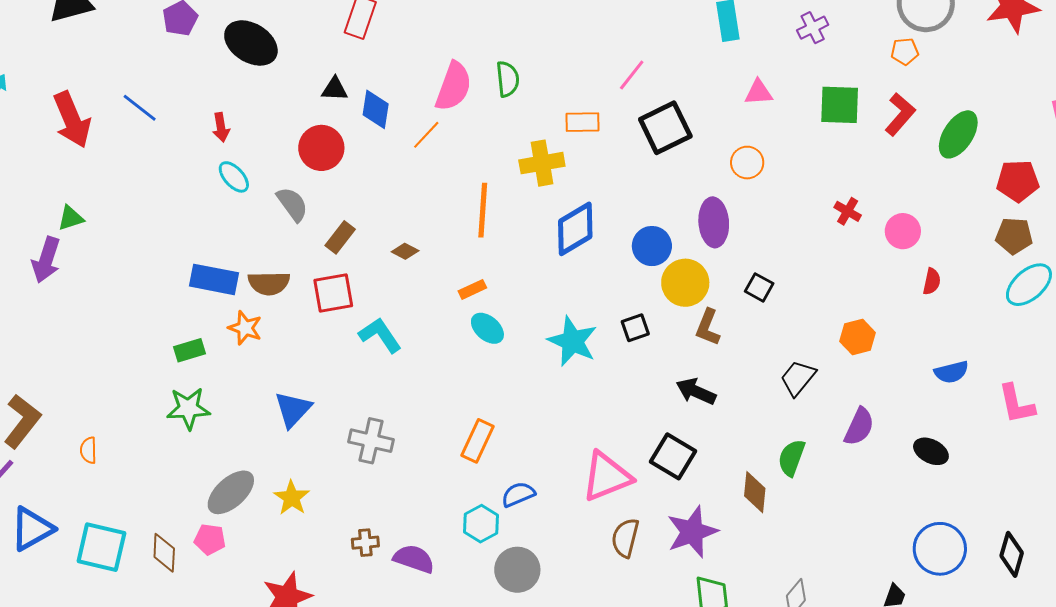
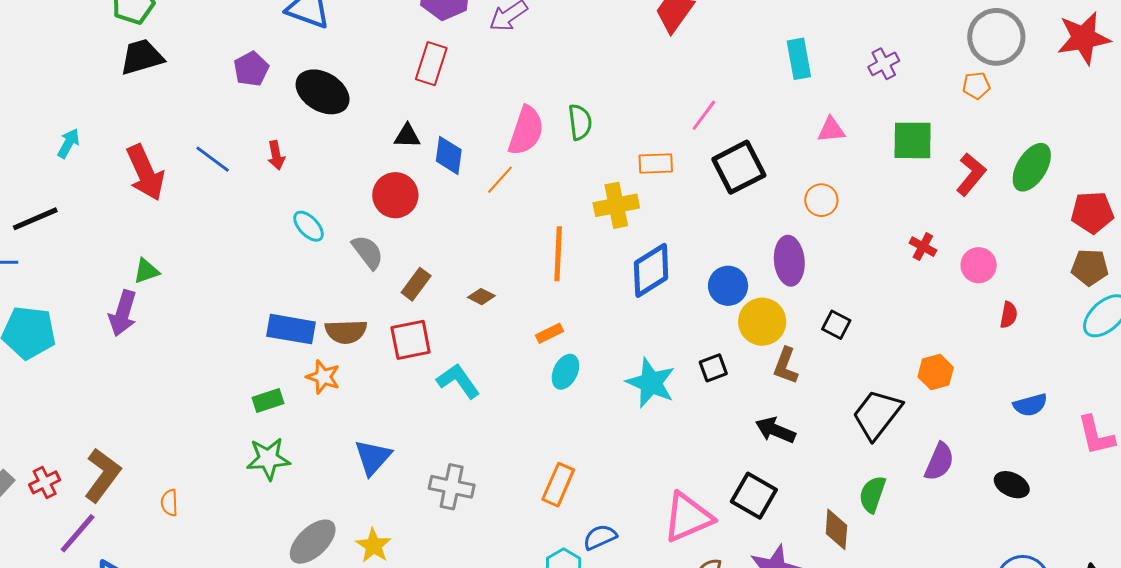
red L-shape: (900, 114) -> (971, 174), moved
red arrow: (221, 127) -> (276, 155), moved
cyan ellipse: (487, 328) -> (565, 372), turned 76
black trapezoid: (798, 378) -> (877, 414), size x1.4

